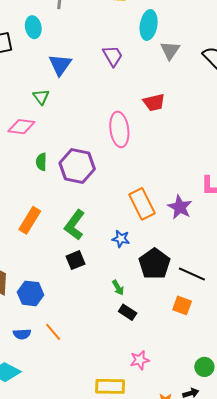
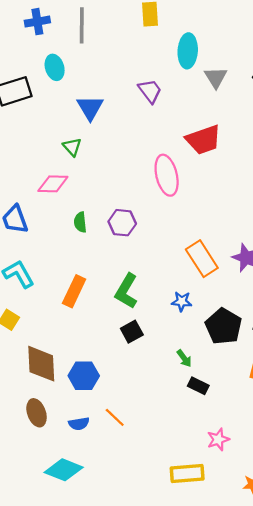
red trapezoid: (154, 102) -> (203, 140), size x1.4
purple hexagon: (77, 166) -> (122, 223), size x0.7

